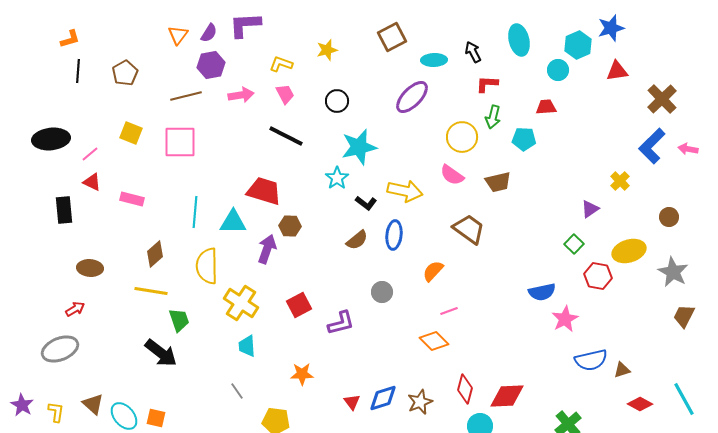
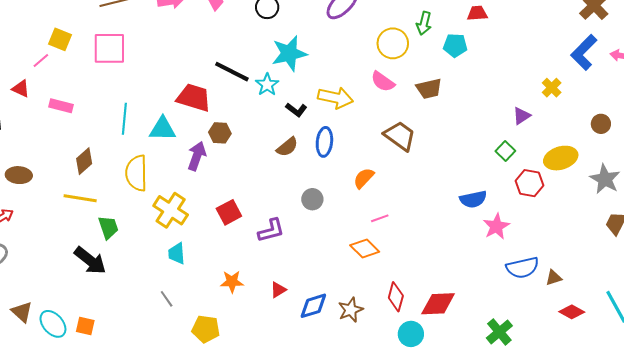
black line: (286, 136) -> (232, 72), moved
pink line: (90, 154) -> (41, 60), moved
red triangle: (352, 402) -> (278, 290), moved, turned 36

